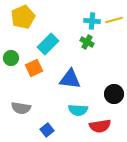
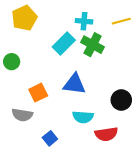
cyan cross: (92, 21) -> (84, 21), moved
green cross: (87, 42) -> (93, 45), size x1.5
cyan rectangle: (48, 44) -> (64, 44), moved
orange square: (34, 68) -> (38, 93), moved

